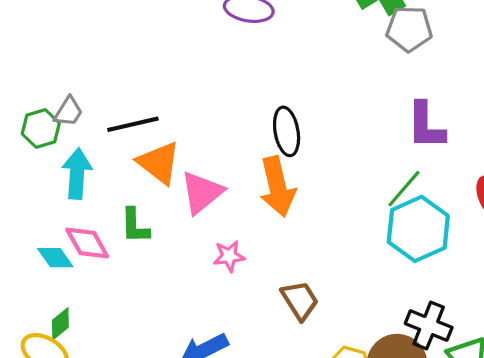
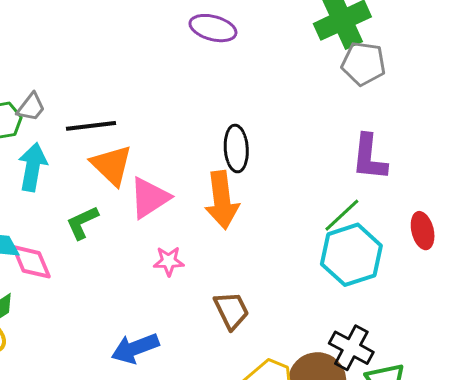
green L-shape: (135, 226) -> (82, 223), turned 60
pink diamond: (87, 243) -> (31, 262), moved

